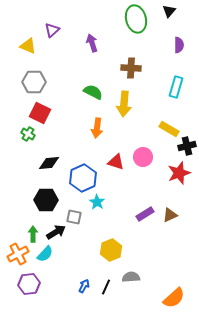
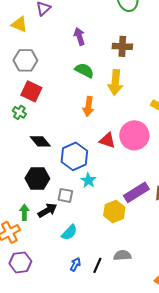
purple arrow: (92, 43) -> (79, 36), moved
pink circle: (143, 157) -> (134, 135), size x1.5
black diamond: (49, 163) -> (40, 141), turned 55
purple rectangle: (145, 214) -> (136, 192), size x1.4
yellow hexagon: (111, 250) -> (114, 211), moved
cyan semicircle: (45, 254) -> (69, 232), moved

